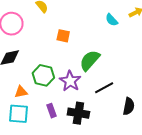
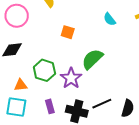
cyan semicircle: (112, 20) -> (110, 19), moved
black line: (104, 88) -> (102, 104), moved

